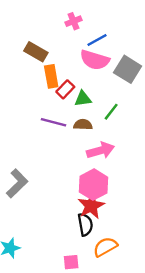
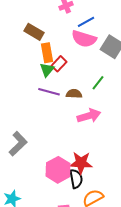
green triangle: (83, 99) -> (47, 70), moved, turned -42
pink hexagon: (93, 185) -> (58, 170), moved
red star: (91, 206) -> (81, 163), turned 30

